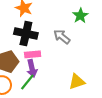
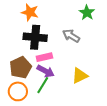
purple arrow: (32, 68) -> (46, 71), turned -42
yellow triangle: (77, 82) -> (80, 76), moved

